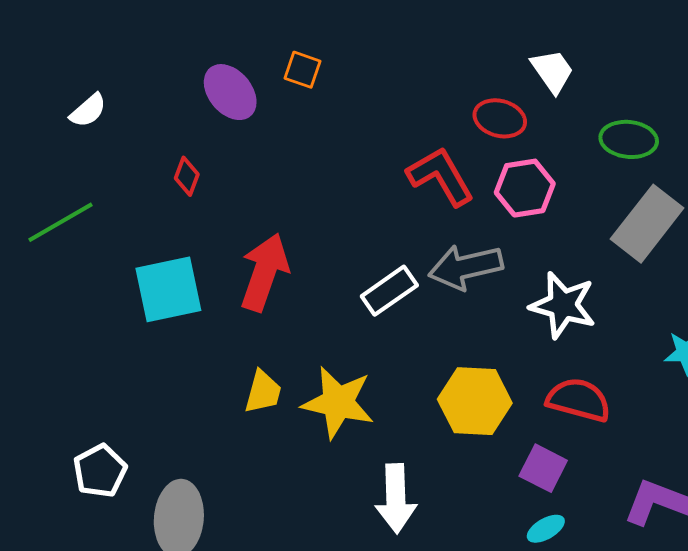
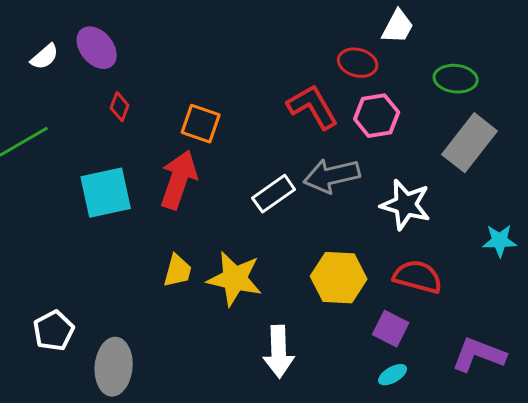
orange square: (302, 70) -> (201, 124), moved, size x1.4
white trapezoid: (552, 71) -> (398, 27), turned 63
purple ellipse: (230, 92) -> (97, 48), moved

